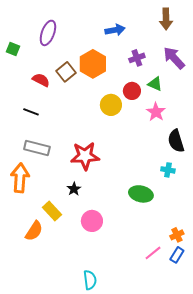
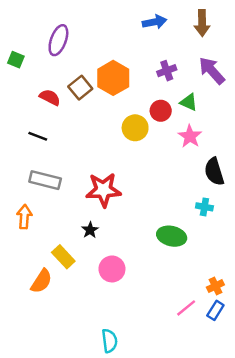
blue arrow: (115, 30) -> (155, 22), moved
orange arrow: (20, 178) -> (24, 217), size x0.7

